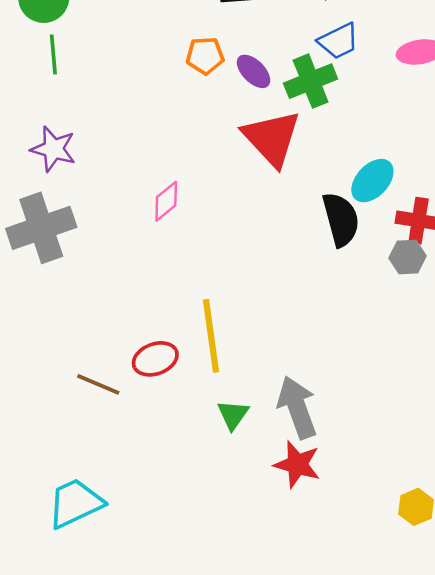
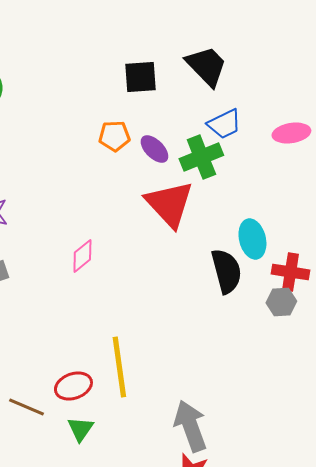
cyan ellipse: (372, 181) -> (252, 239), turned -57
green triangle: (233, 415) -> (80, 429), moved

